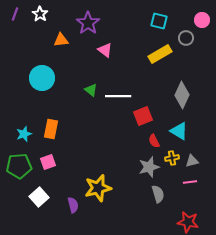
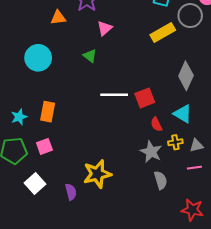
gray circle: (186, 38) -> (190, 16), size x1.5
pink triangle: (105, 50) -> (105, 28), turned 42
green triangle: (91, 90) -> (90, 56), moved
white line: (118, 96) -> (114, 95), moved
gray star: (149, 167) -> (151, 152), turned -30

